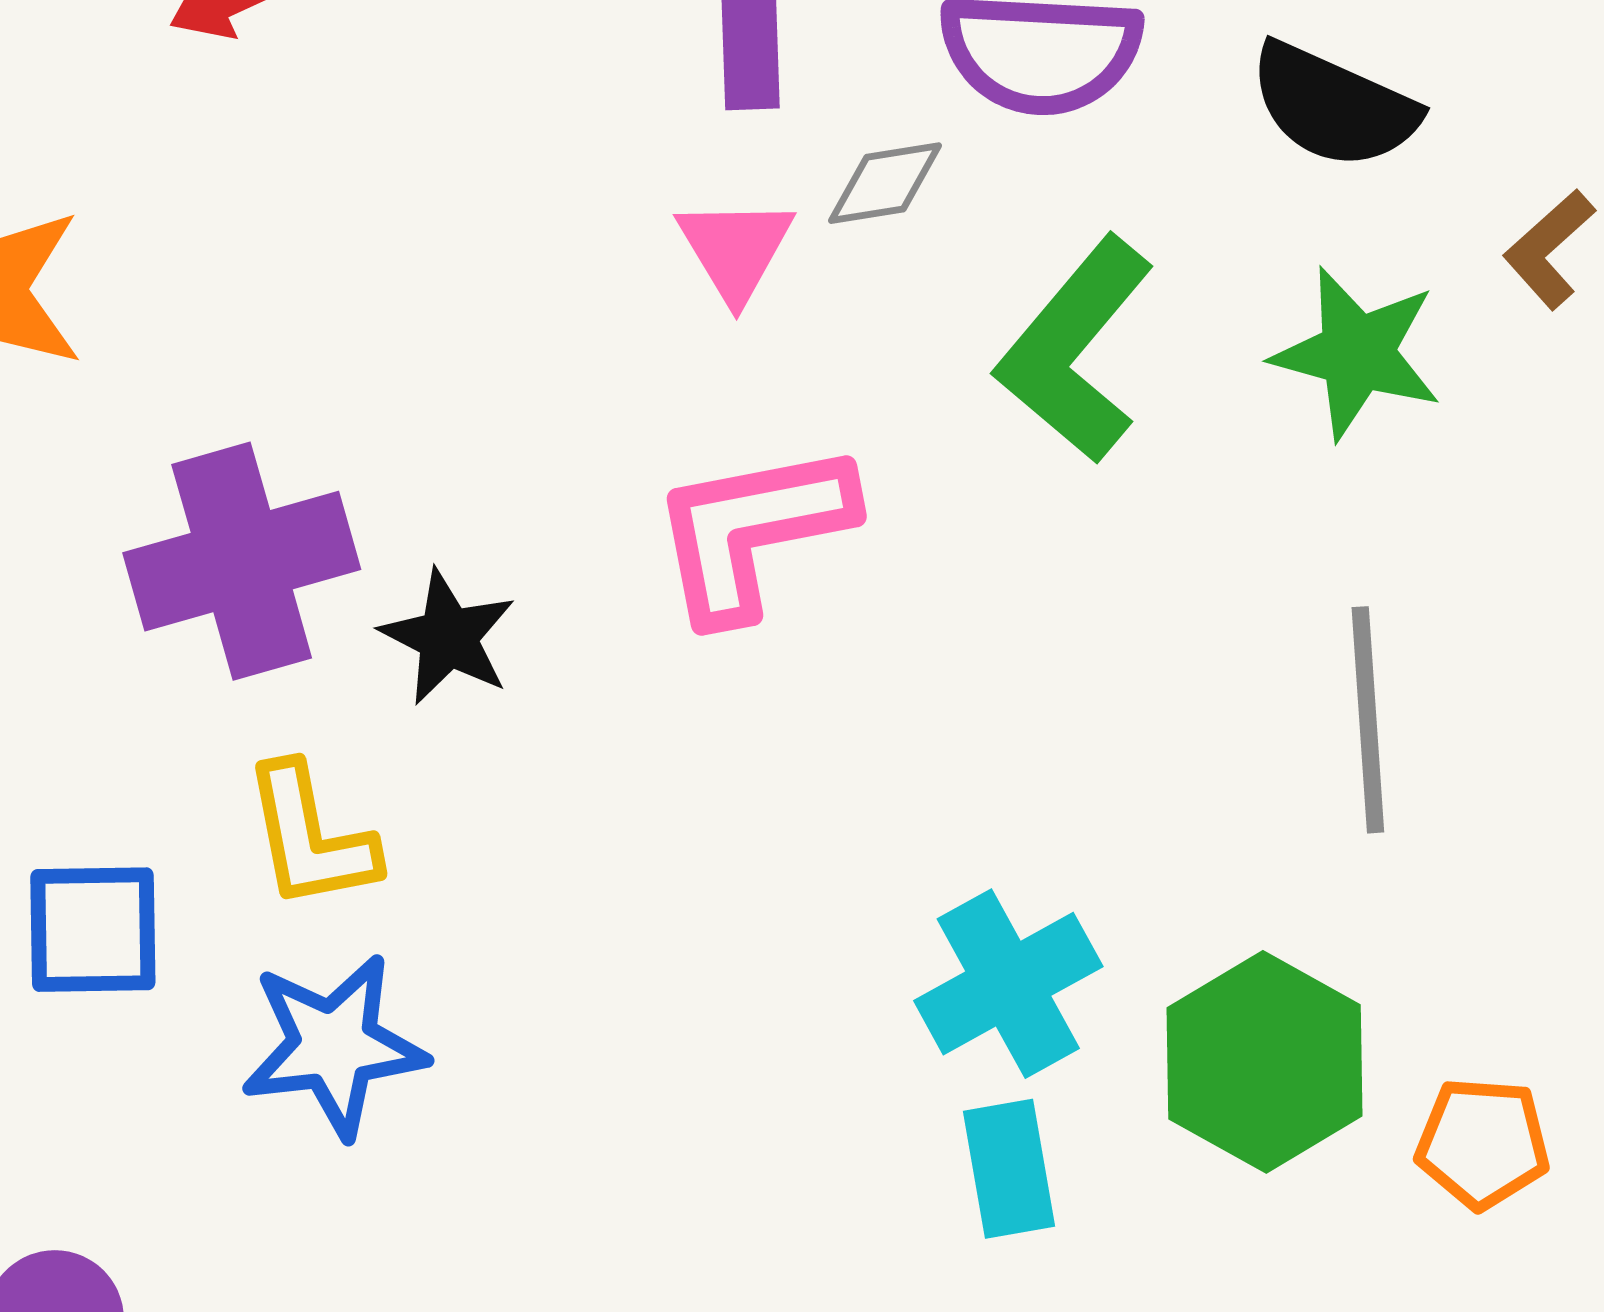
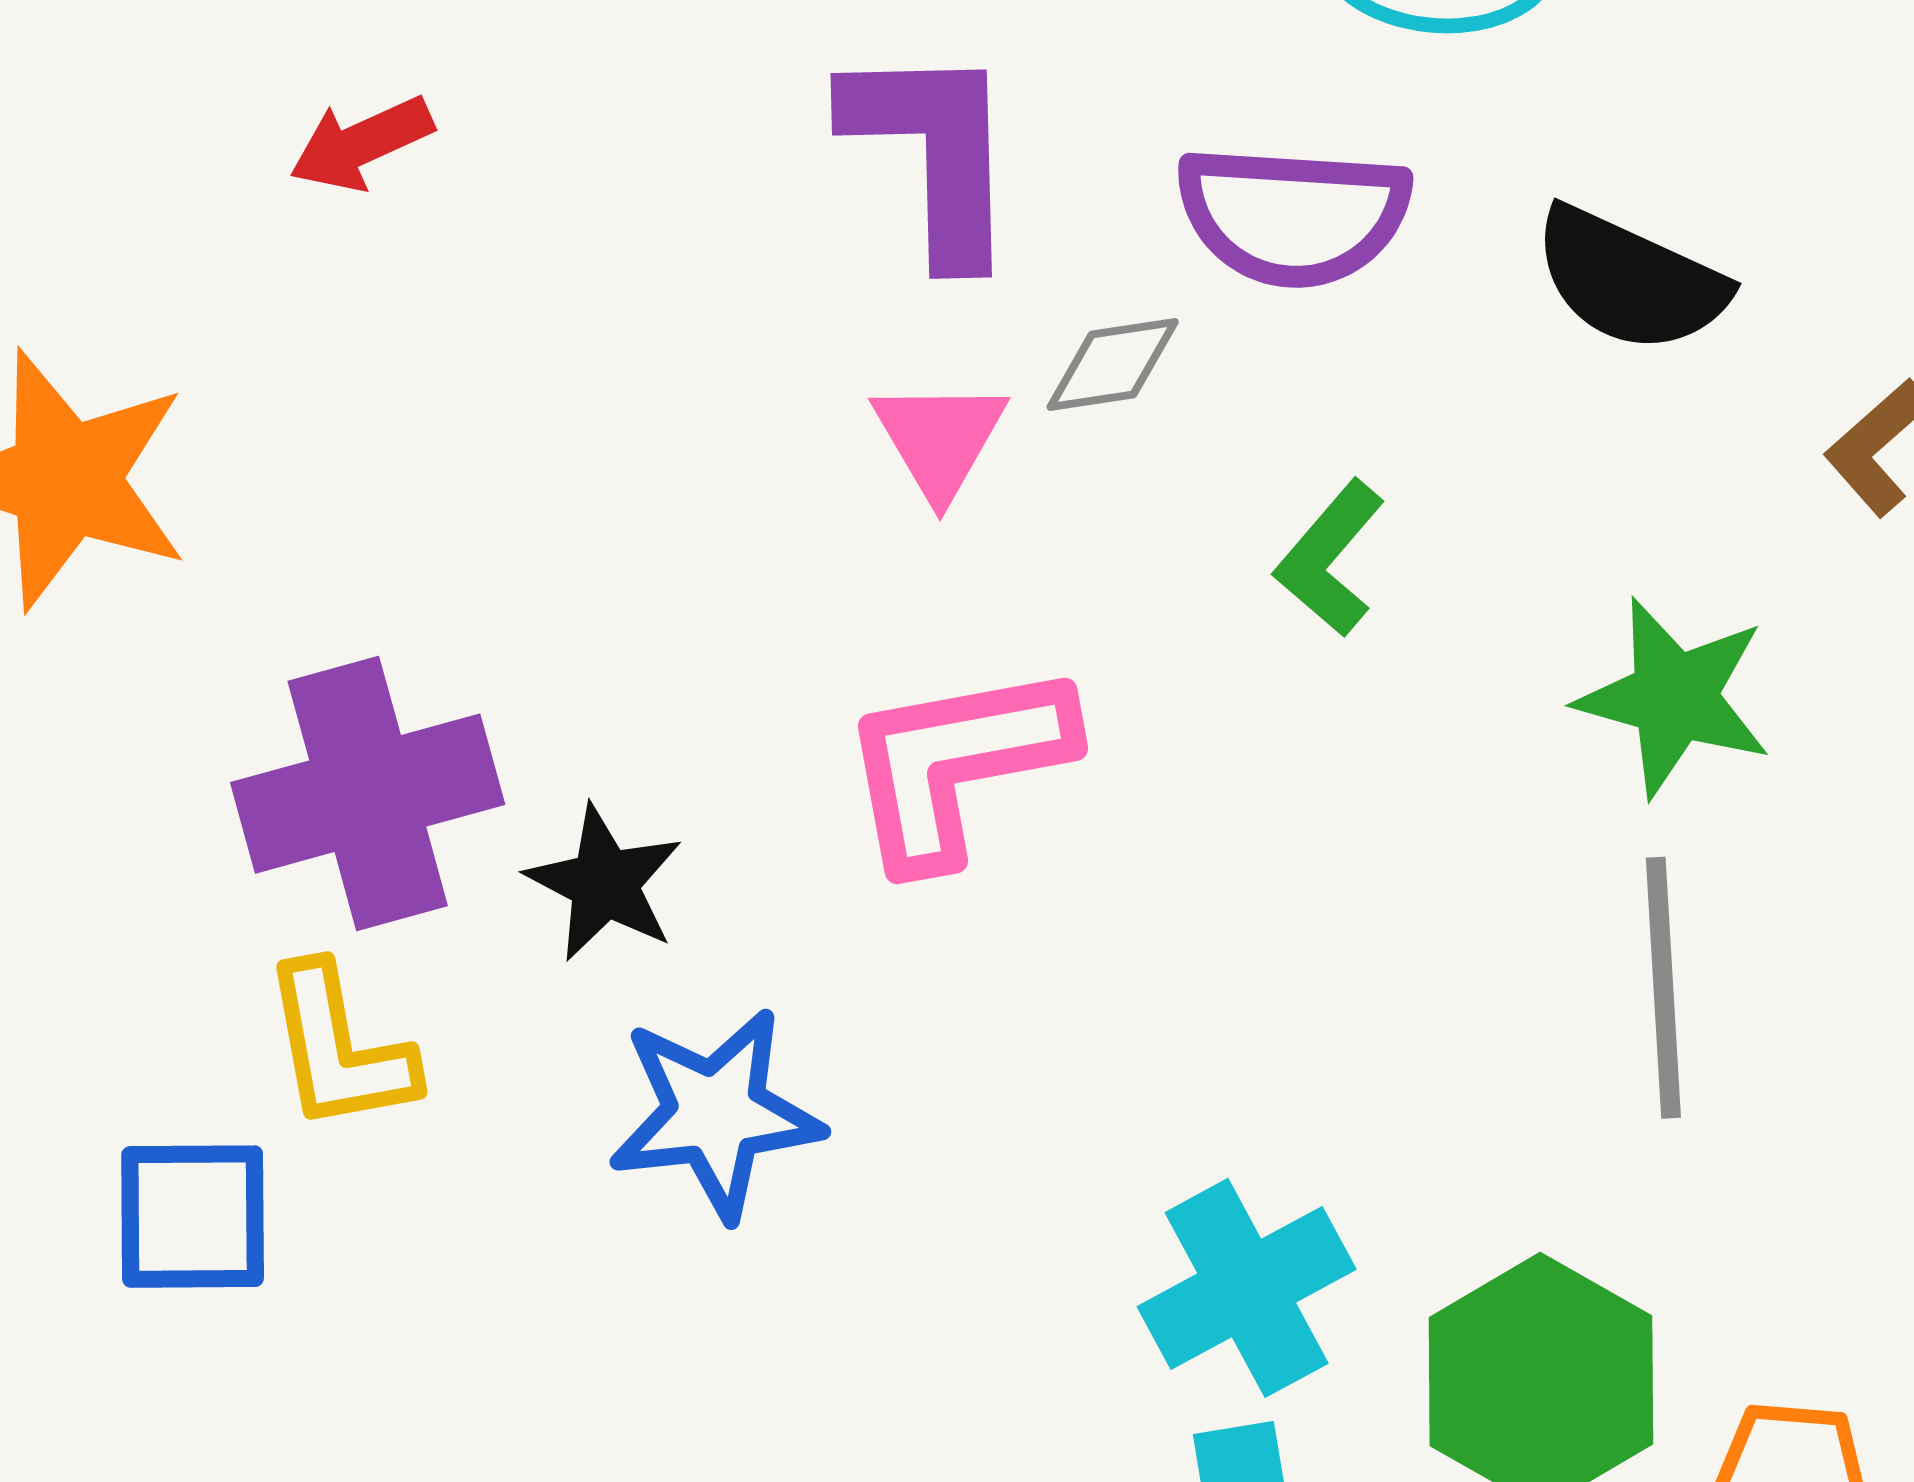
green L-shape: (1075, 350) -> (1330, 558), size x0.6
green star: (1357, 353) -> (1674, 697), moved
yellow L-shape: (310, 837) -> (339, 1048), moved
blue star: (334, 1046) -> (715, 1114), moved

